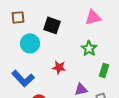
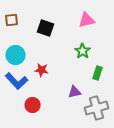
cyan circle: (30, 43) -> (16, 55), moved
red star: (59, 67) -> (42, 70), moved

